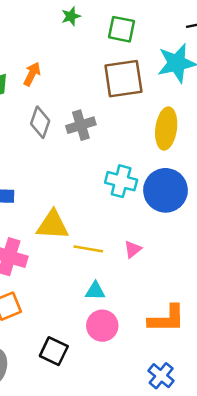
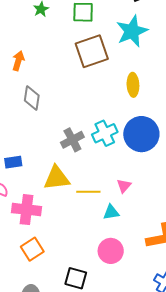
gray cross: (81, 125) -> (72, 140), moved
yellow ellipse: (166, 129) -> (133, 85), size x0.7
cyan cross: (121, 181) -> (105, 133), turned -30
cyan triangle: (95, 291) -> (111, 212), moved

